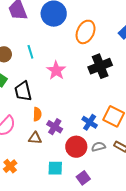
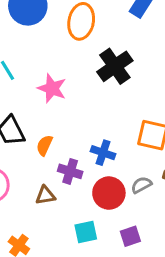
orange semicircle: (37, 114) -> (44, 145), moved, turned -144
blue cross: (90, 122) -> (103, 153), moved
purple square: (83, 178) -> (130, 236), turned 32

